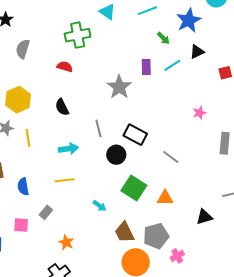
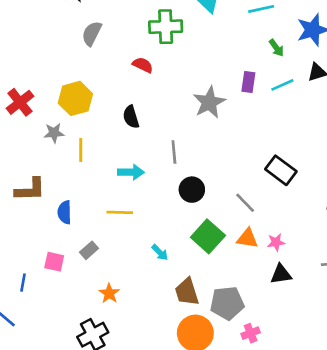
pink star: (199, 113) -> (276, 242), moved
black rectangle: (135, 135) -> (281, 170), moved
gray line: (171, 157) -> (245, 203), moved
orange triangle: (165, 198) -> (247, 238), moved
black triangle: (204, 217) -> (281, 274), moved

